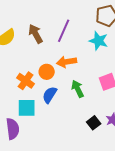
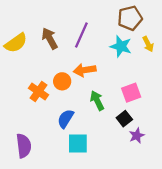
blue semicircle: (50, 95) -> (66, 119), moved
cyan square: (27, 108) -> (78, 143), moved
black square: (94, 123) -> (124, 119), moved

